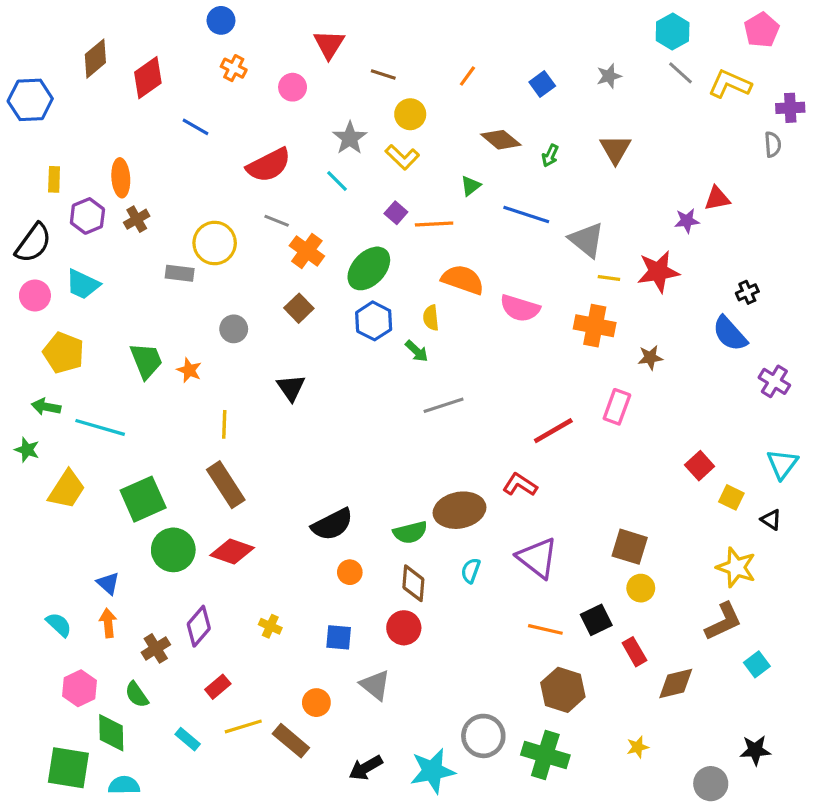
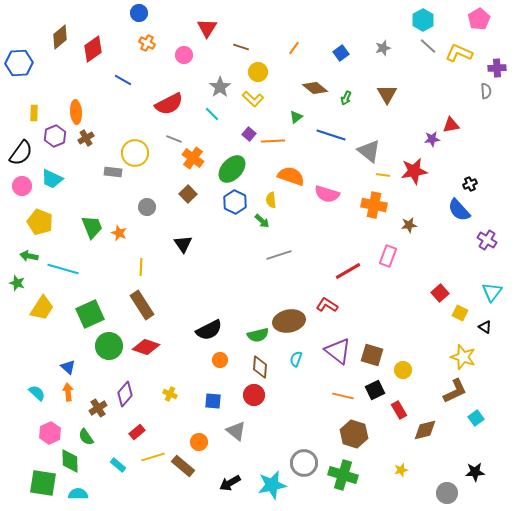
brown square: (630, 547) -> (372, 355), moved

